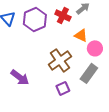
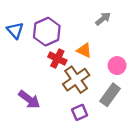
red cross: (63, 15) -> (57, 59), moved
orange triangle: (81, 35) -> (84, 50), moved

